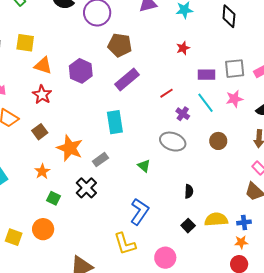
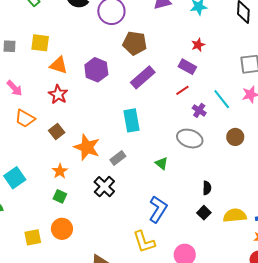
purple rectangle: (206, 75) -> (187, 67), moved, turned 30
green square: (54, 198) -> (60, 196), moved
black square: (188, 226) -> (204, 213), moved
yellow square: (14, 237) -> (33, 237), turned -30

